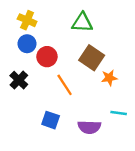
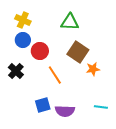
cyan line: (119, 113) -> (101, 107), moved
blue square: (51, 120) -> (43, 105), turned -35
purple semicircle: (89, 127) -> (65, 111), moved

